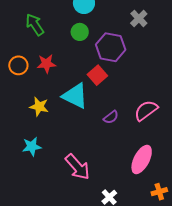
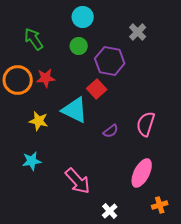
orange circle: (18, 65) -> (18, 80), size x1.5
pink semicircle: (146, 111) -> (146, 124), turned -35

